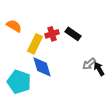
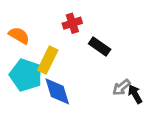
red cross: (52, 34) -> (72, 23), moved
cyan pentagon: (19, 82) -> (26, 75), moved

